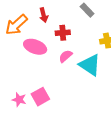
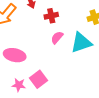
pink ellipse: (35, 47) -> (15, 55), moved
cyan triangle: (90, 65) -> (81, 43), turned -45

